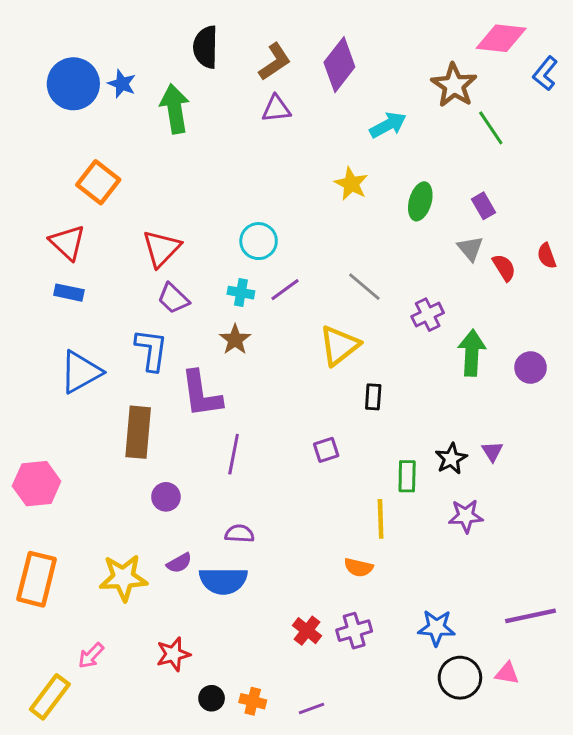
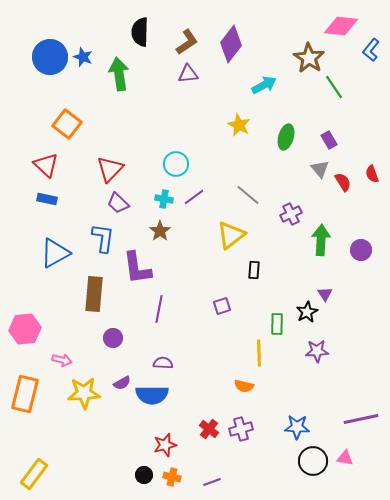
purple triangle: (492, 451) -> (325, 294), moved
red star: (173, 654) -> (165, 445), moved
pink arrow: (91, 656) -> (62, 360), moved, turned -120

